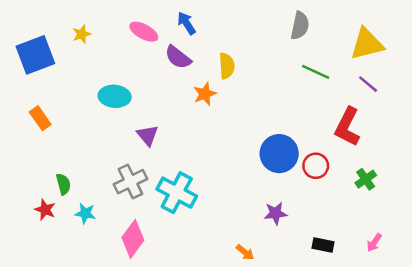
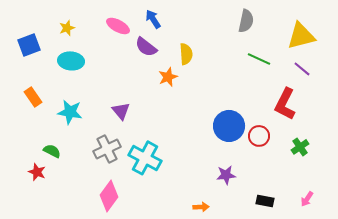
blue square: (35, 55) -> (29, 45), size x0.7
cyan ellipse: (115, 96) -> (71, 61), moved
green semicircle: (63, 184) -> (52, 151), turned -48
cyan star: (85, 213) -> (70, 112), moved, size x1.4
orange arrow: (245, 252) -> (201, 207), turned -42

